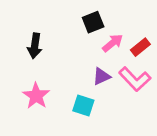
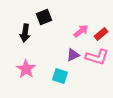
black square: (93, 22) -> (44, 17), moved
pink L-shape: (135, 79) -> (97, 57), turned -30

